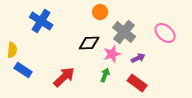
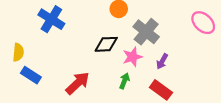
pink ellipse: (165, 33) -> (203, 23), moved
purple arrow: (138, 58) -> (162, 61), turned 144

